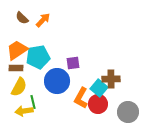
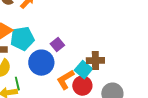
purple square: (73, 63) -> (57, 45), turned -32
orange L-shape: (81, 98) -> (65, 80), turned 30

